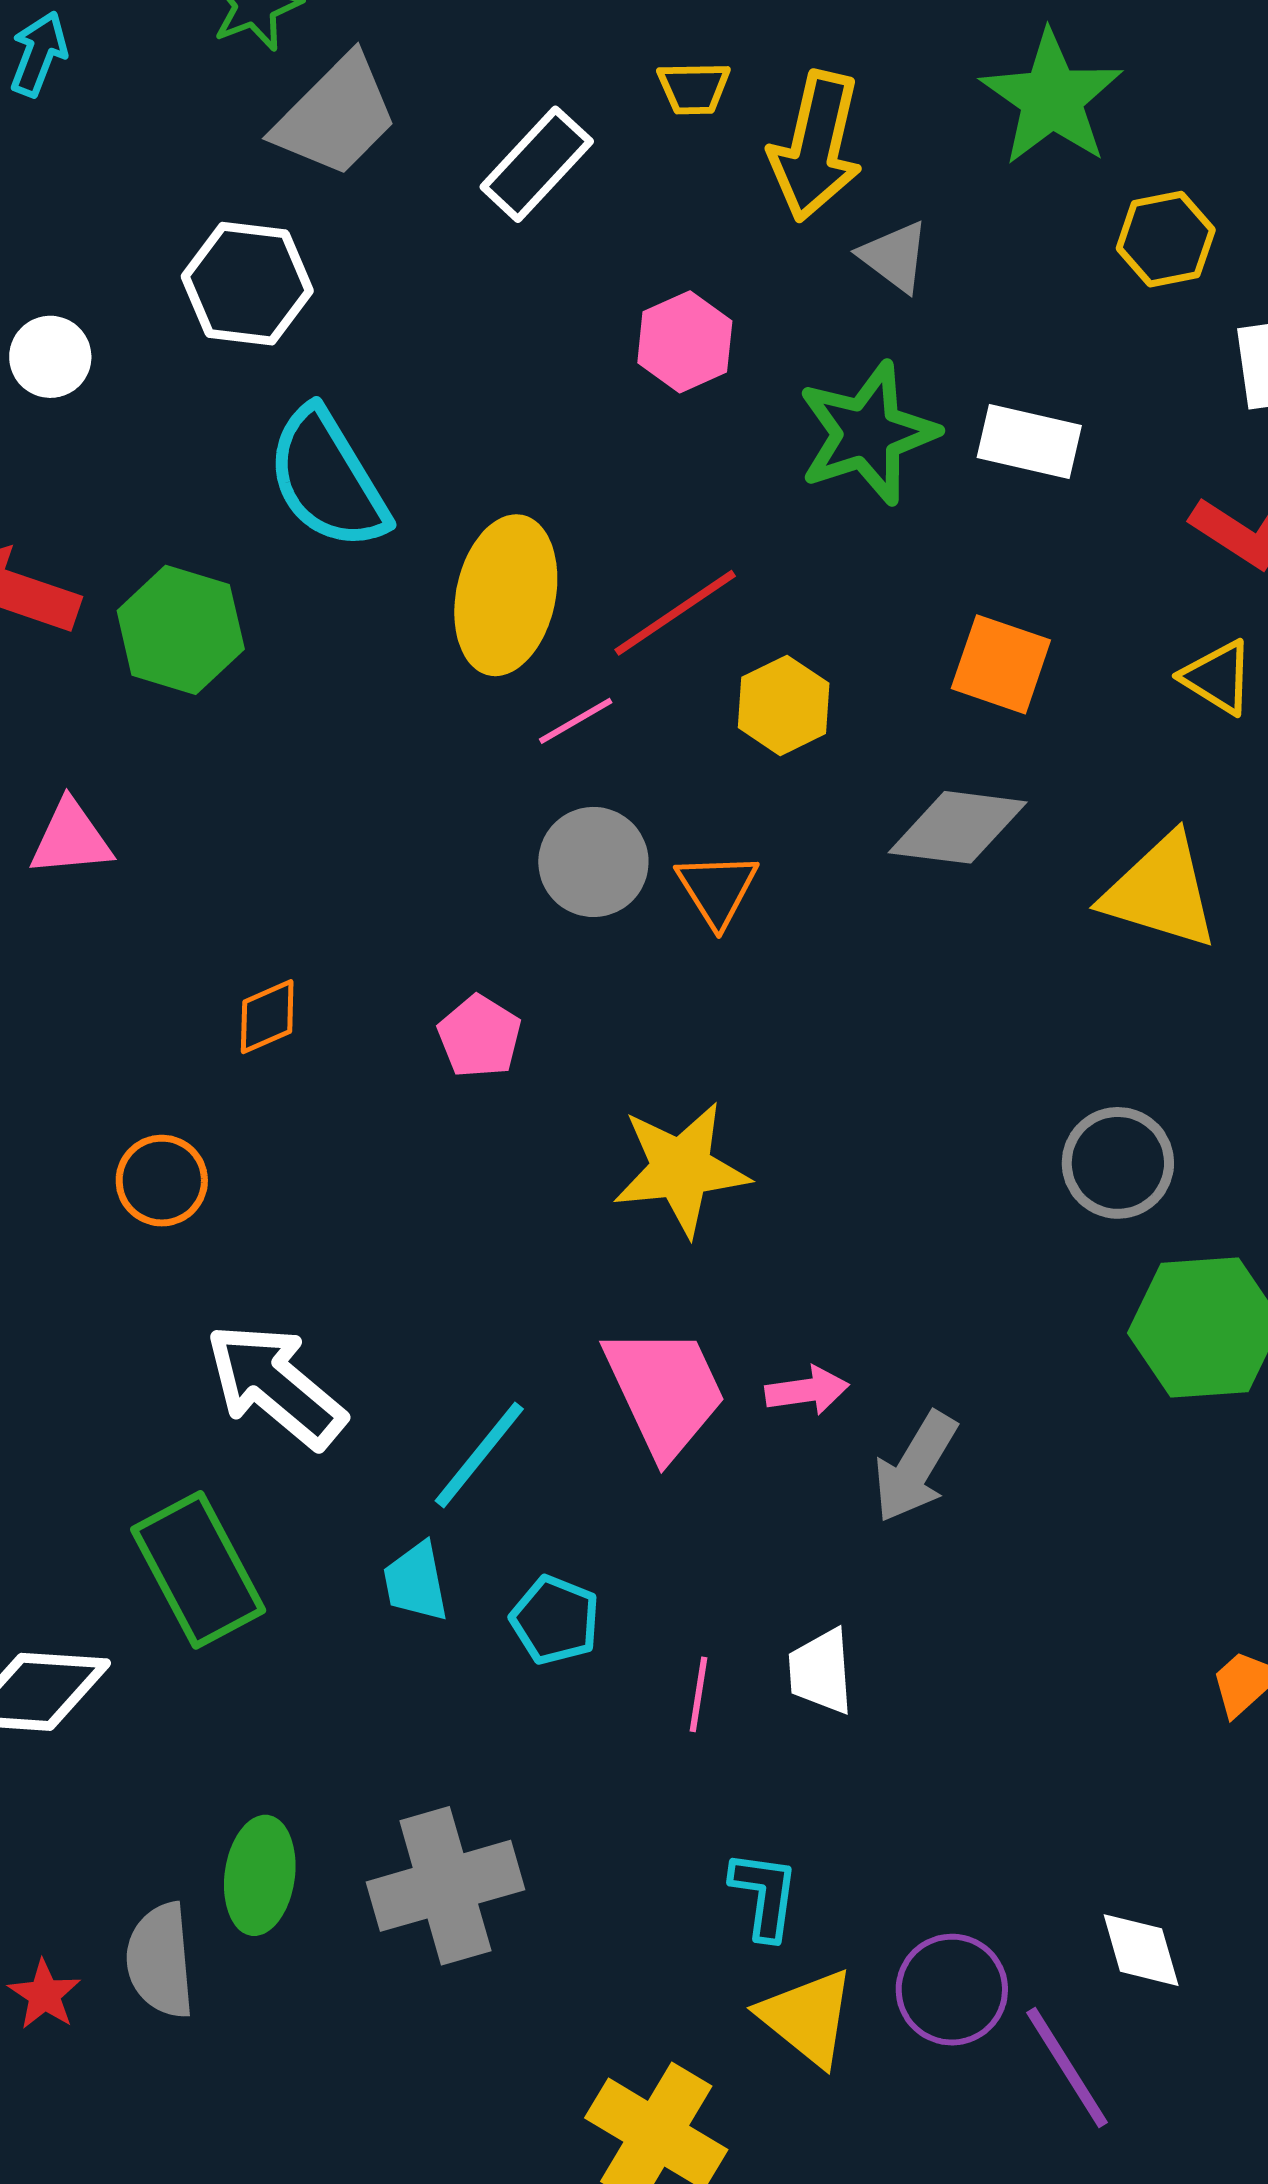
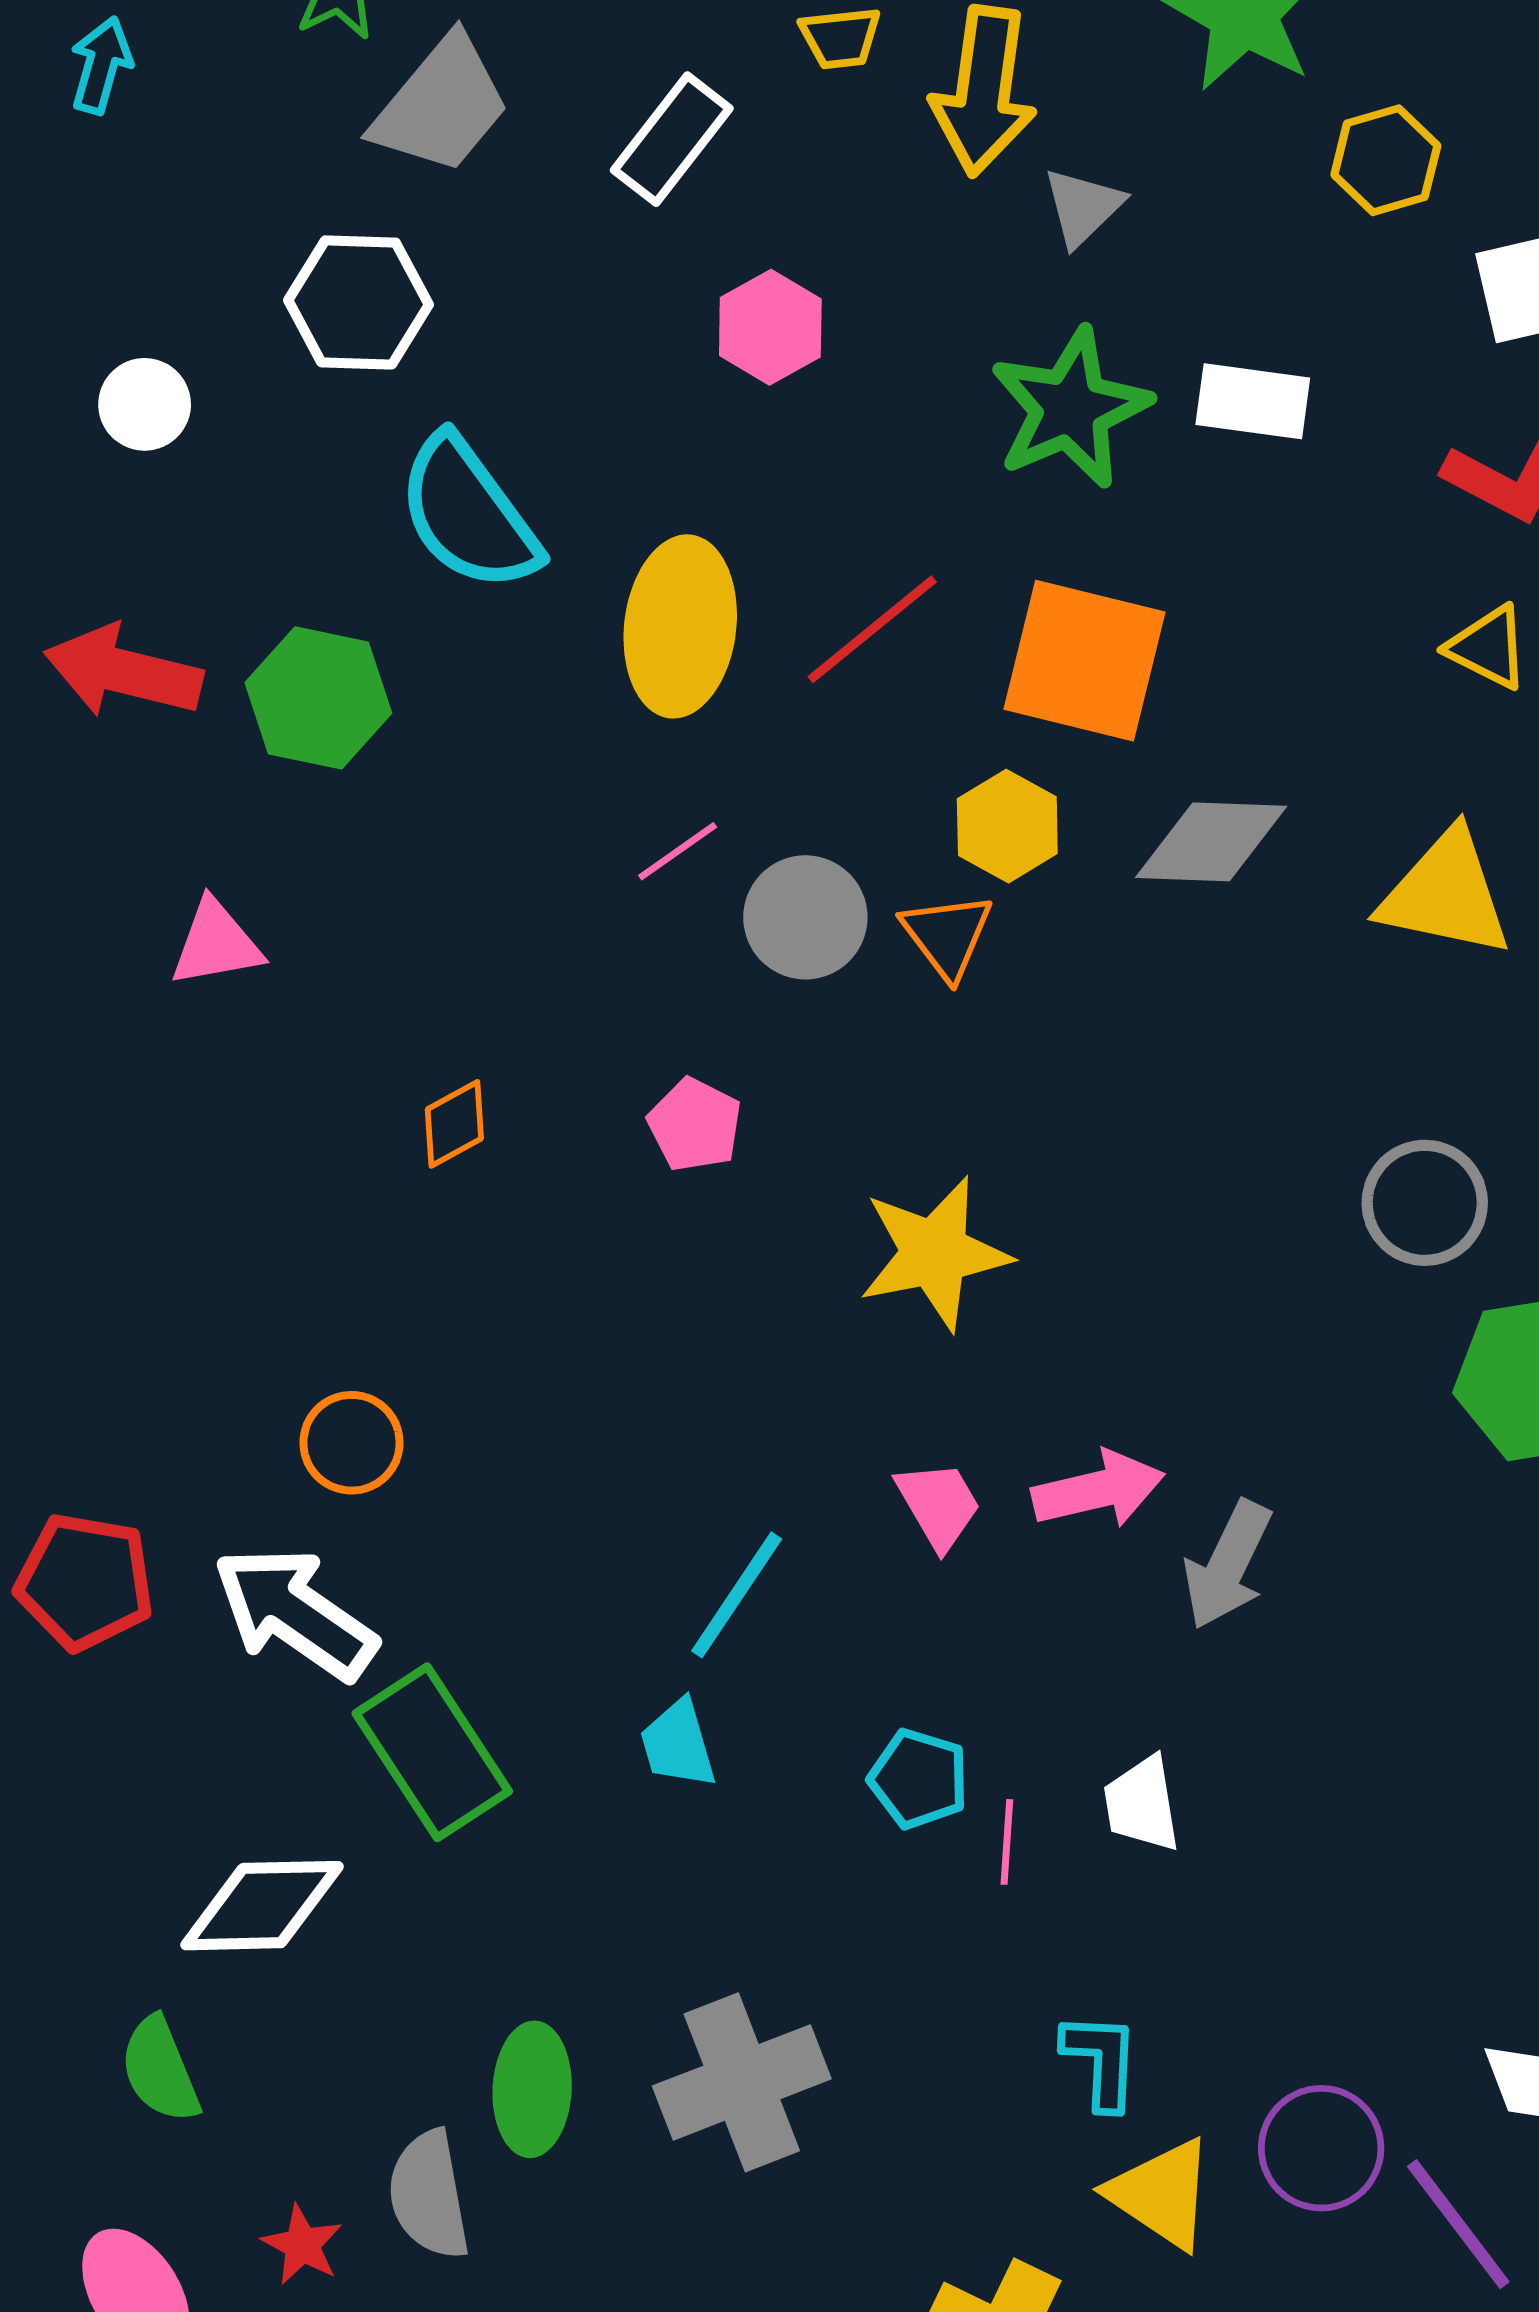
gray triangle: (894, 256) -> (1083, 207), turned 44
pink hexagon: (685, 342) -> (770, 327), moved
orange square: (1001, 664) -> (1084, 661), moved, size x1.5
yellow hexagon: (784, 705) -> (1007, 826), moved
pink line: (576, 721) -> (678, 851), moved
orange circle: (162, 1181) -> (352, 1443), moved
white arrow: (276, 1386) -> (295, 1613), moved
pink arrow: (807, 1390) -> (1098, 1490), size x1.4
pink trapezoid: (665, 1391) -> (939, 1505), size x0.6
cyan pentagon: (555, 1620) -> (919, 1779), moved

